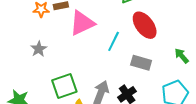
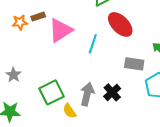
gray star: (39, 49) -> (14, 75), moved
gray rectangle: (141, 63) -> (134, 64), moved

